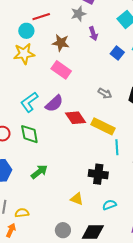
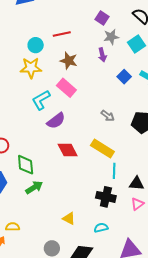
gray star: (78, 14) -> (111, 37), moved
red line: (41, 17) -> (62, 34), moved
cyan L-shape: (29, 102) -> (41, 100), moved
red diamond: (75, 118) -> (68, 150), moved
green diamond: (29, 134) -> (26, 165), moved
black cross: (98, 174) -> (106, 197), moved

